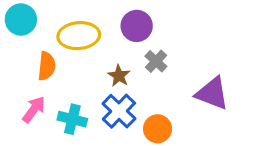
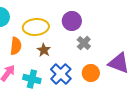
brown star: (119, 76) -> (44, 50), moved
orange circle: (158, 129) -> (91, 73), moved

